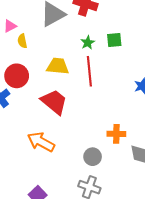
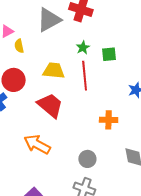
green square: (114, 40) -> (109, 54), moved
orange cross: (116, 134) -> (109, 120), moved

